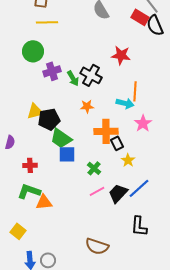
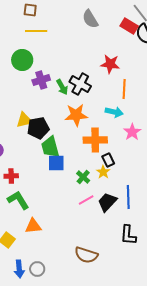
orange line: (135, 91) -> (124, 89), moved
orange star: (87, 106) -> (76, 115), size x1.6
green trapezoid: (61, 138) -> (50, 147), turned 40
black rectangle: (117, 143) -> (108, 160), moved
yellow star: (128, 160) -> (103, 172), moved
red cross: (30, 165) -> (11, 176), moved
blue line: (139, 188) -> (128, 197), turned -50
green L-shape: (29, 191) -> (18, 200), turned 40
orange triangle: (44, 202) -> (33, 226), moved

